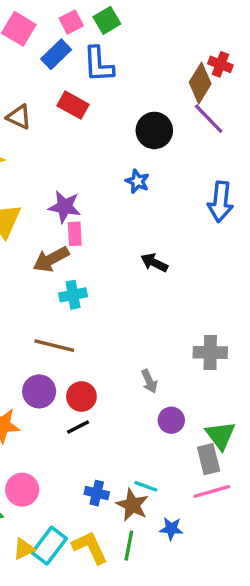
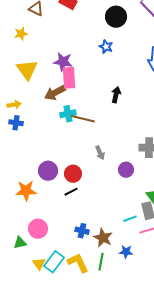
pink rectangle: (75, 234) -> (69, 78), size x1.5
black arrow: (154, 263) -> (116, 95), turned 77
brown line: (54, 346) -> (83, 119), moved
gray arrow: (149, 381) -> (100, 153), moved
purple circle: (171, 420) -> (126, 170), moved
cyan line: (146, 486) -> (130, 219), moved, turned -40
yellow triangle: (24, 549) -> (39, 264), turned -40

